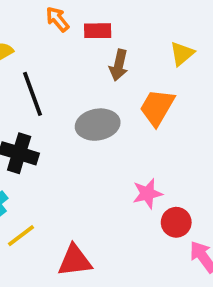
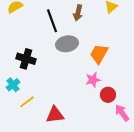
black line: (32, 94) -> (52, 21), moved
orange trapezoid: (157, 107) -> (99, 54), moved

